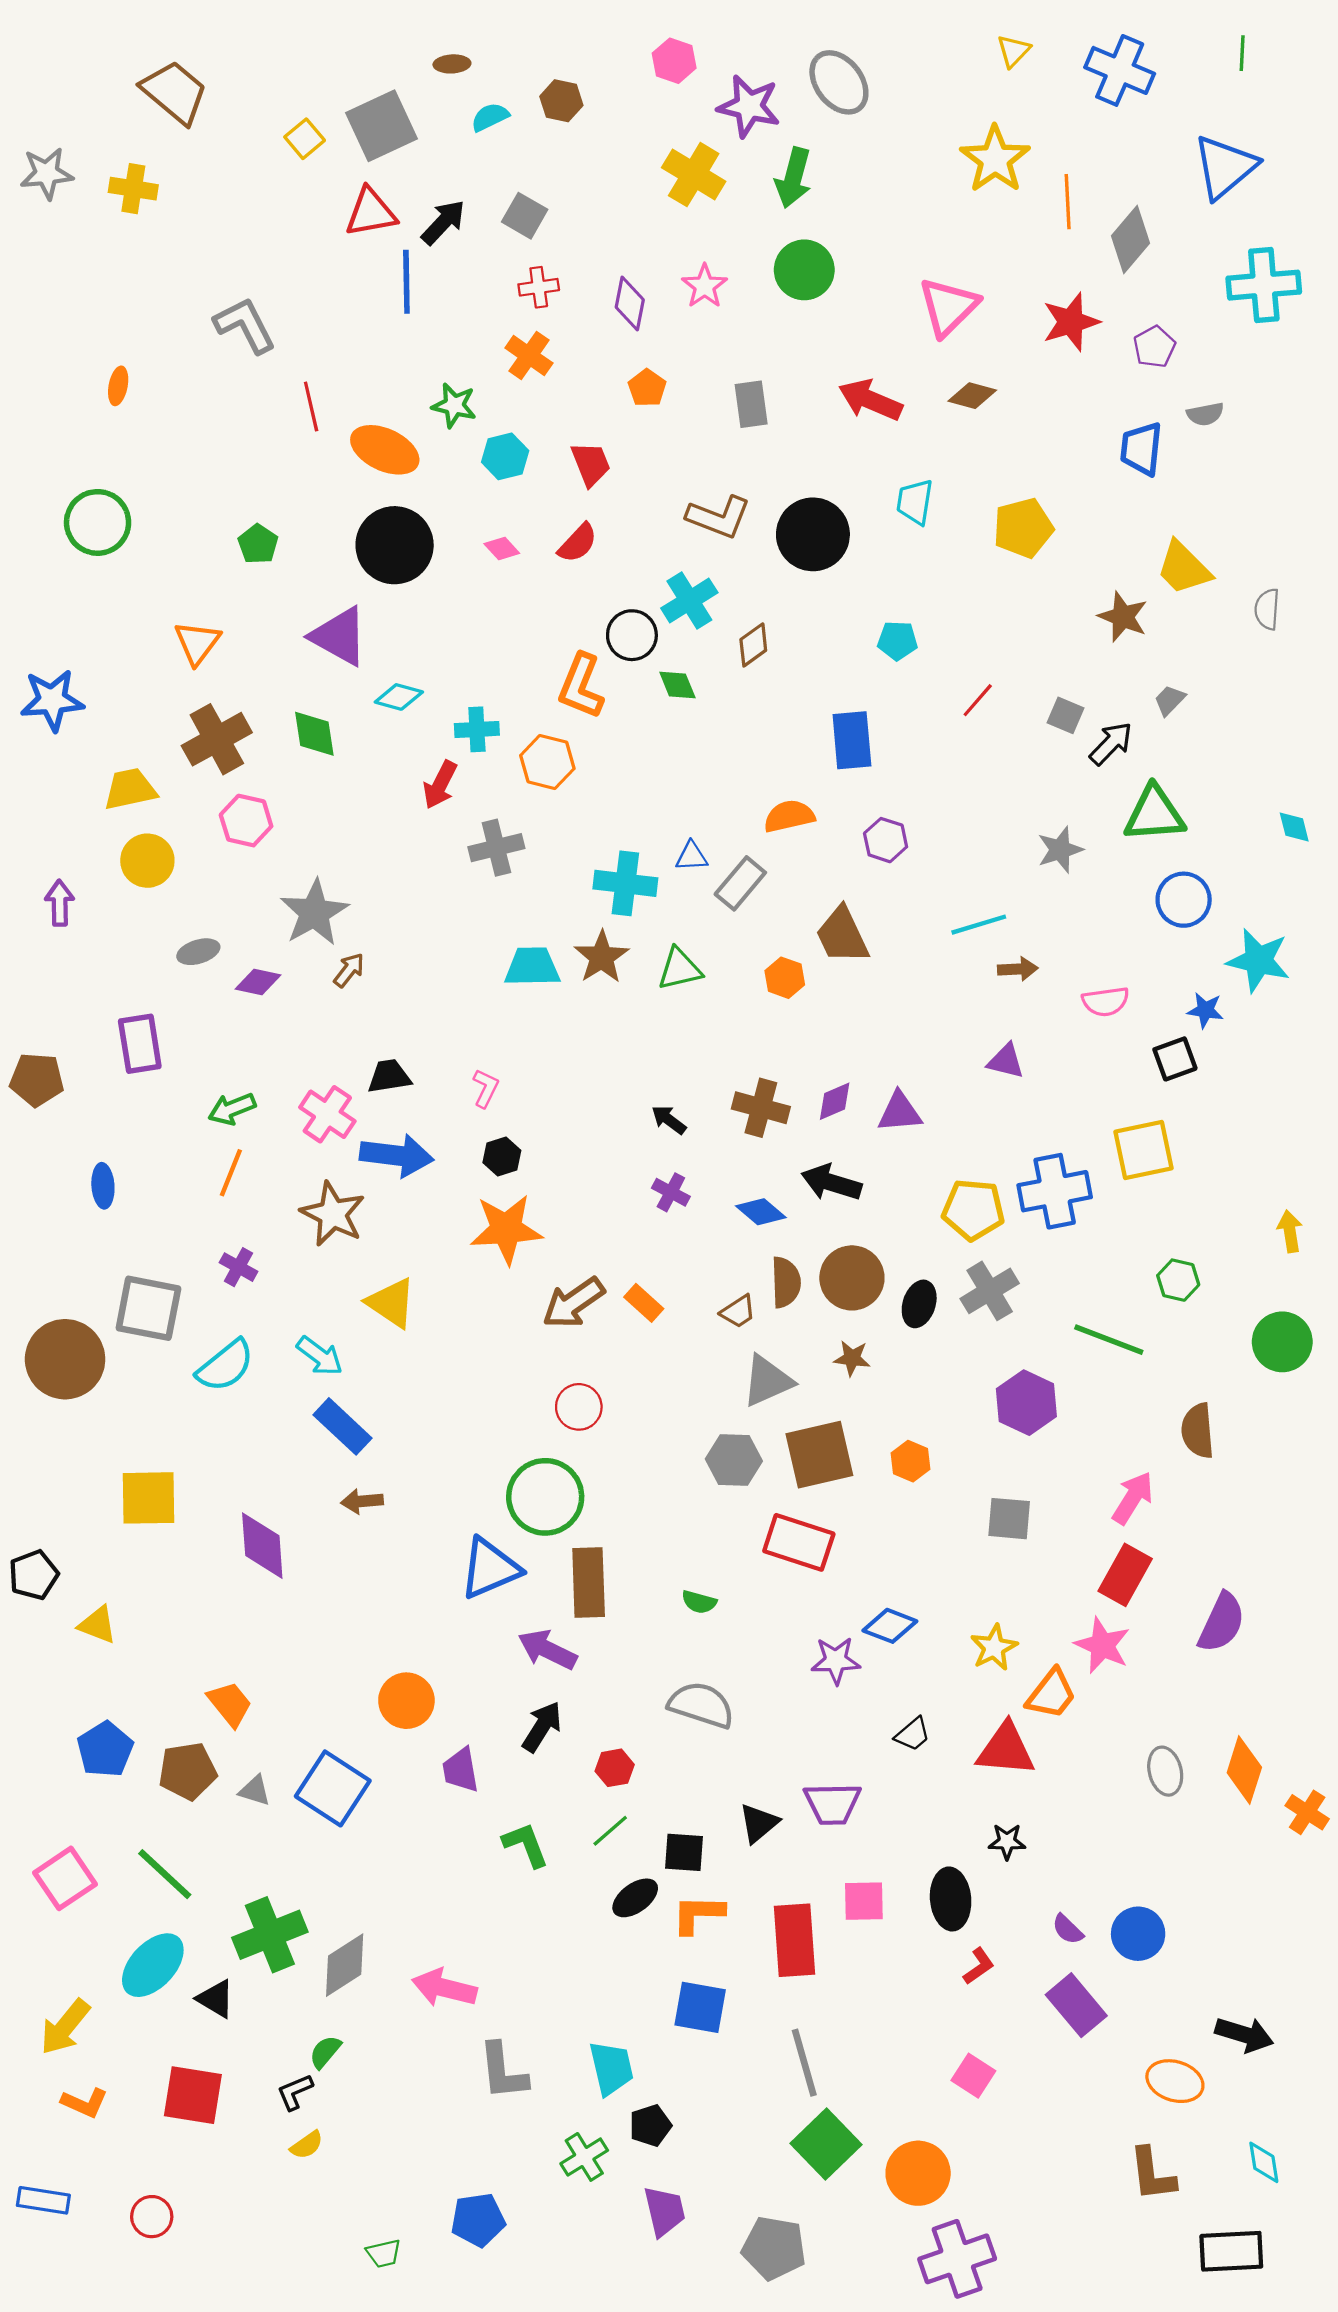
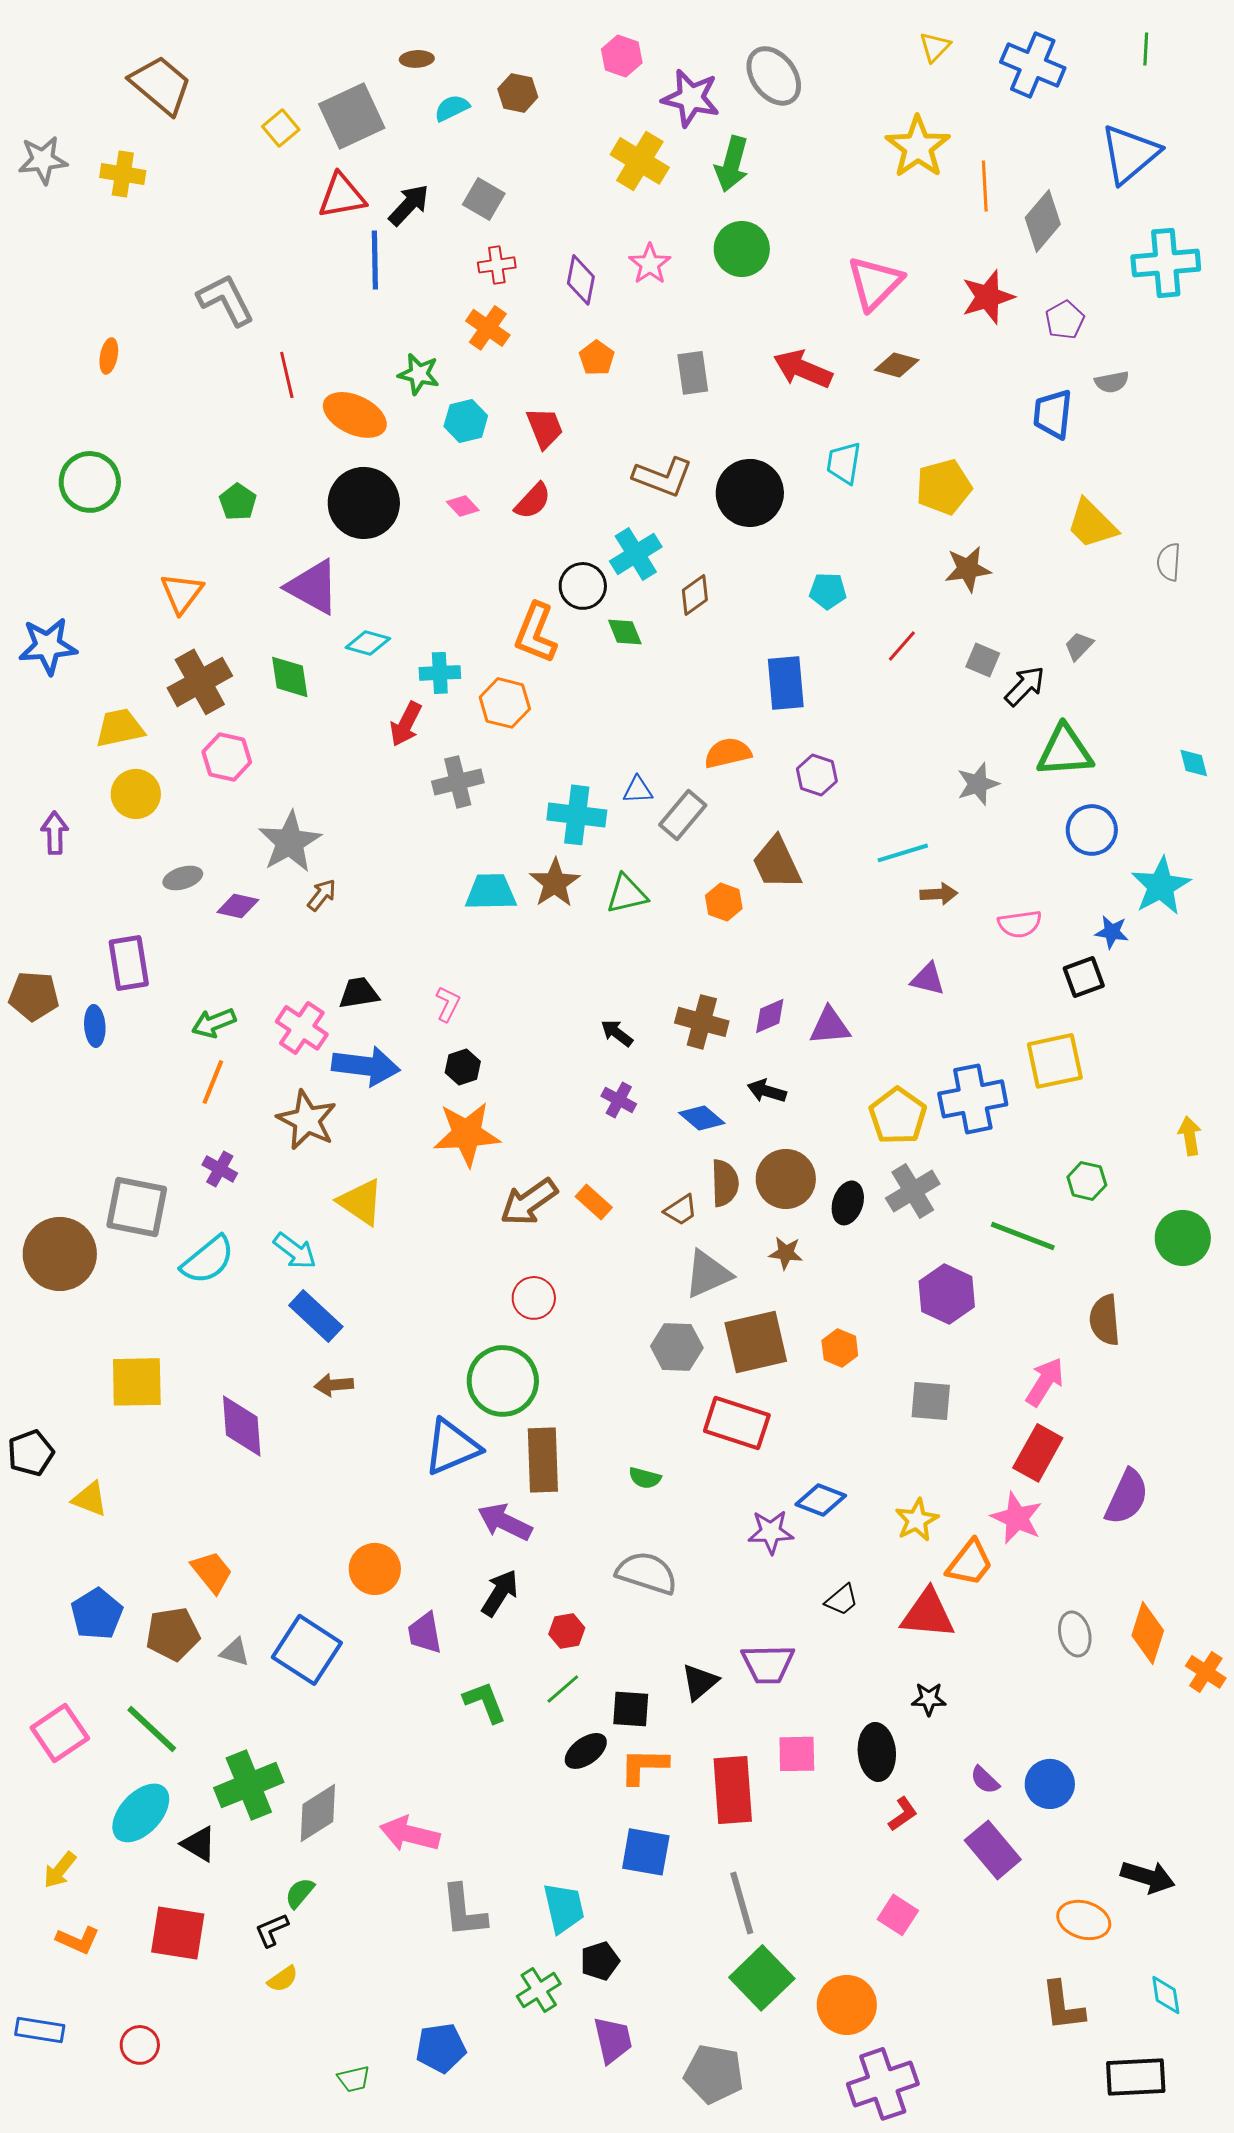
brown star: (1123, 617) -> (968, 569), moved, turned -30
cyan star: (1258, 960) -> (1161, 886), turned 30
black arrow: (831, 1183) -> (767, 1091), size x0.7
blue ellipse: (103, 1186) -> (95, 1026), moved
yellow pentagon: (973, 1210) -> (898, 1116), turned 30
yellow arrow: (65, 2027) -> (60, 1870), size x0.7

